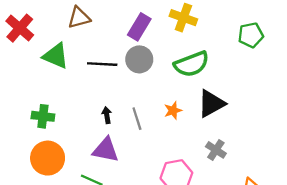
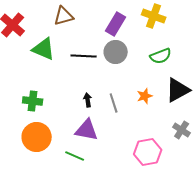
green semicircle: (192, 64) -> (161, 56), size x0.7

